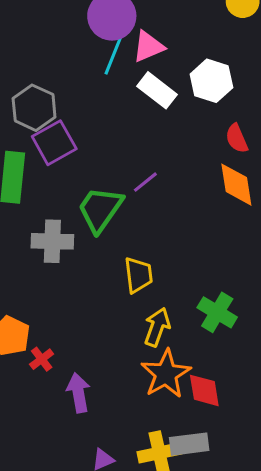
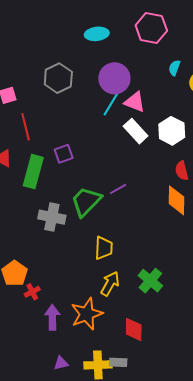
pink triangle: (148, 47) -> (135, 102), turned 35
gray hexagon: (34, 108) -> (58, 78), moved
purple square: (54, 143) -> (64, 154), size x0.7
orange star: (166, 374) -> (87, 314), moved
gray rectangle: (189, 444) -> (118, 362), size x0.7

